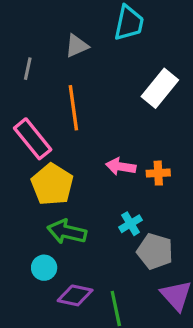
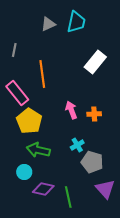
gray triangle: (77, 46) -> (48, 24), moved
pink arrow: (121, 167) -> (71, 110), turned 60

